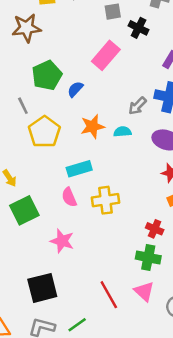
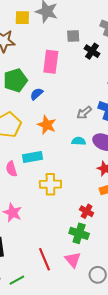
pink rectangle: (106, 55) -> (51, 62), moved, turned -40
orange star: (92, 127) -> (47, 125), turned 30
cyan semicircle: (122, 132) -> (79, 141), moved
pink semicircle: (69, 197) -> (11, 169), moved

